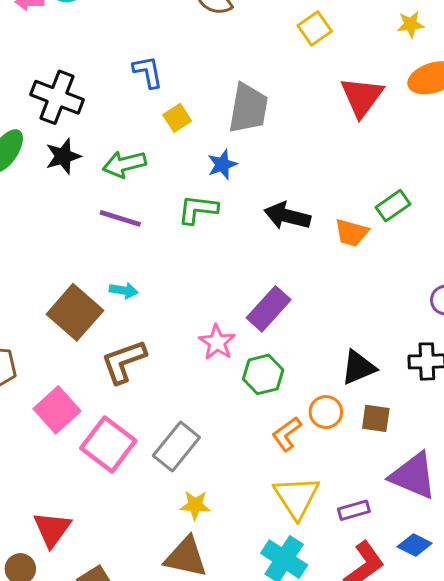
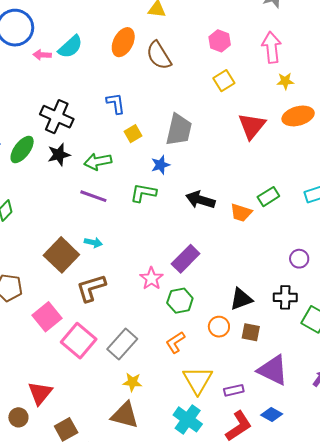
orange L-shape: (287, 434) -> (175, 342), moved

